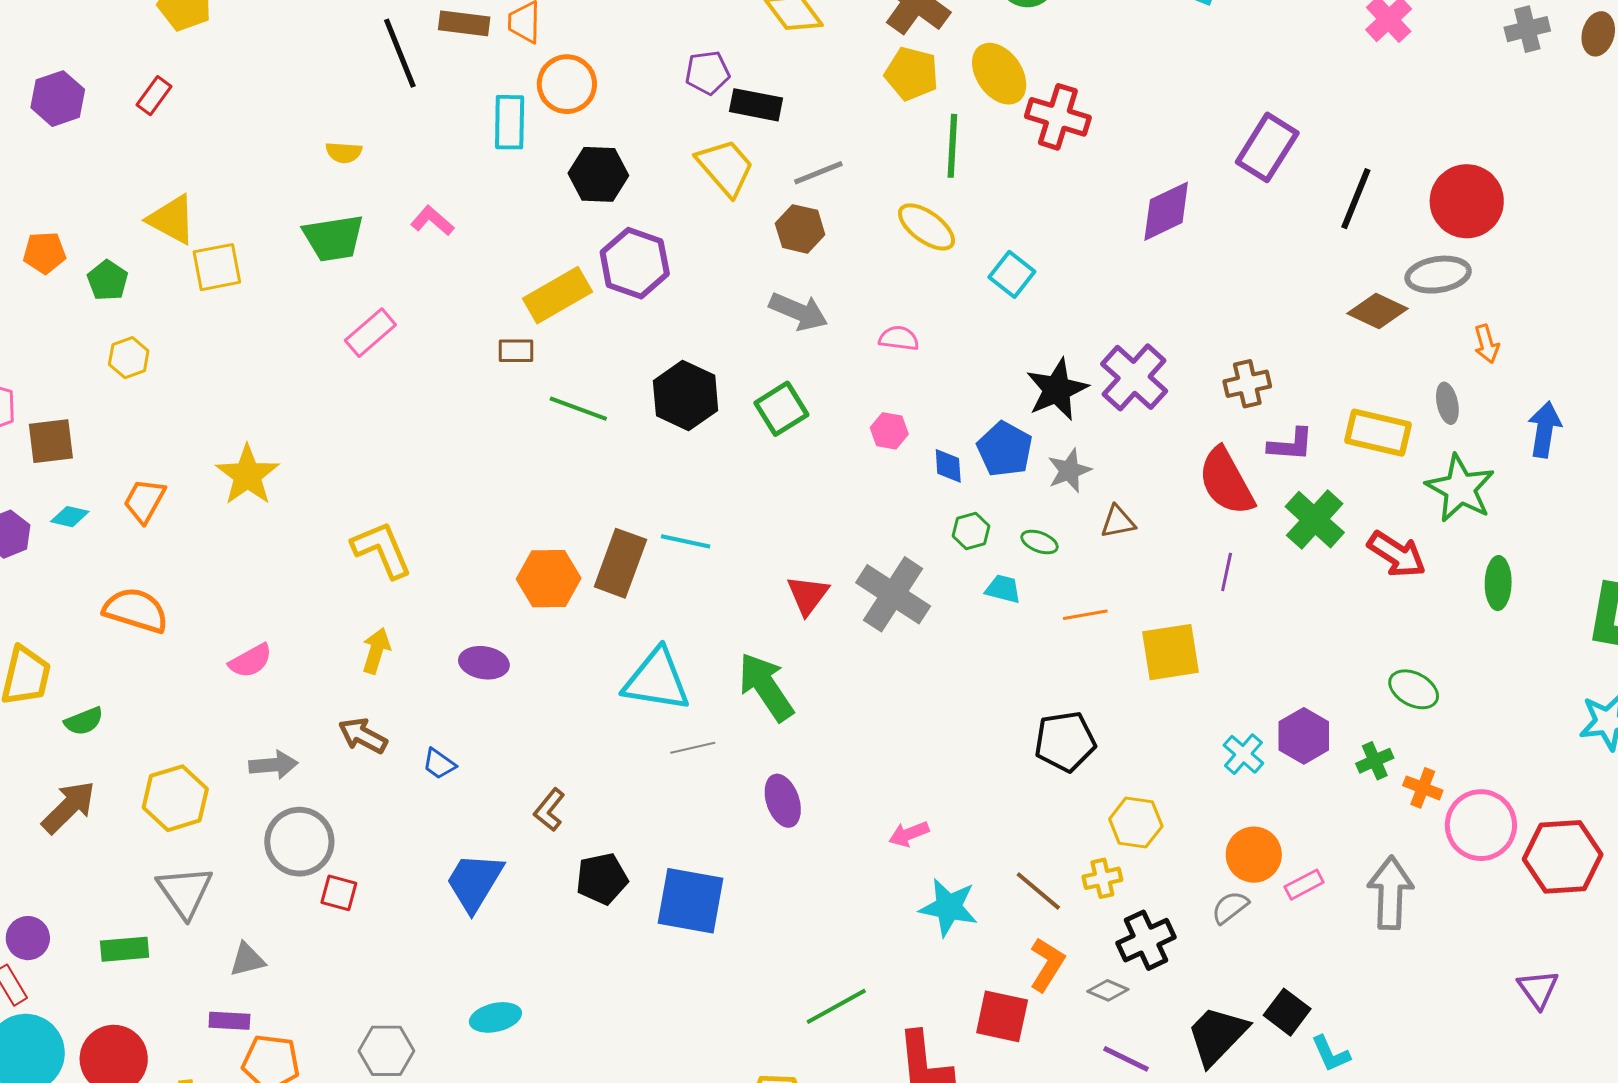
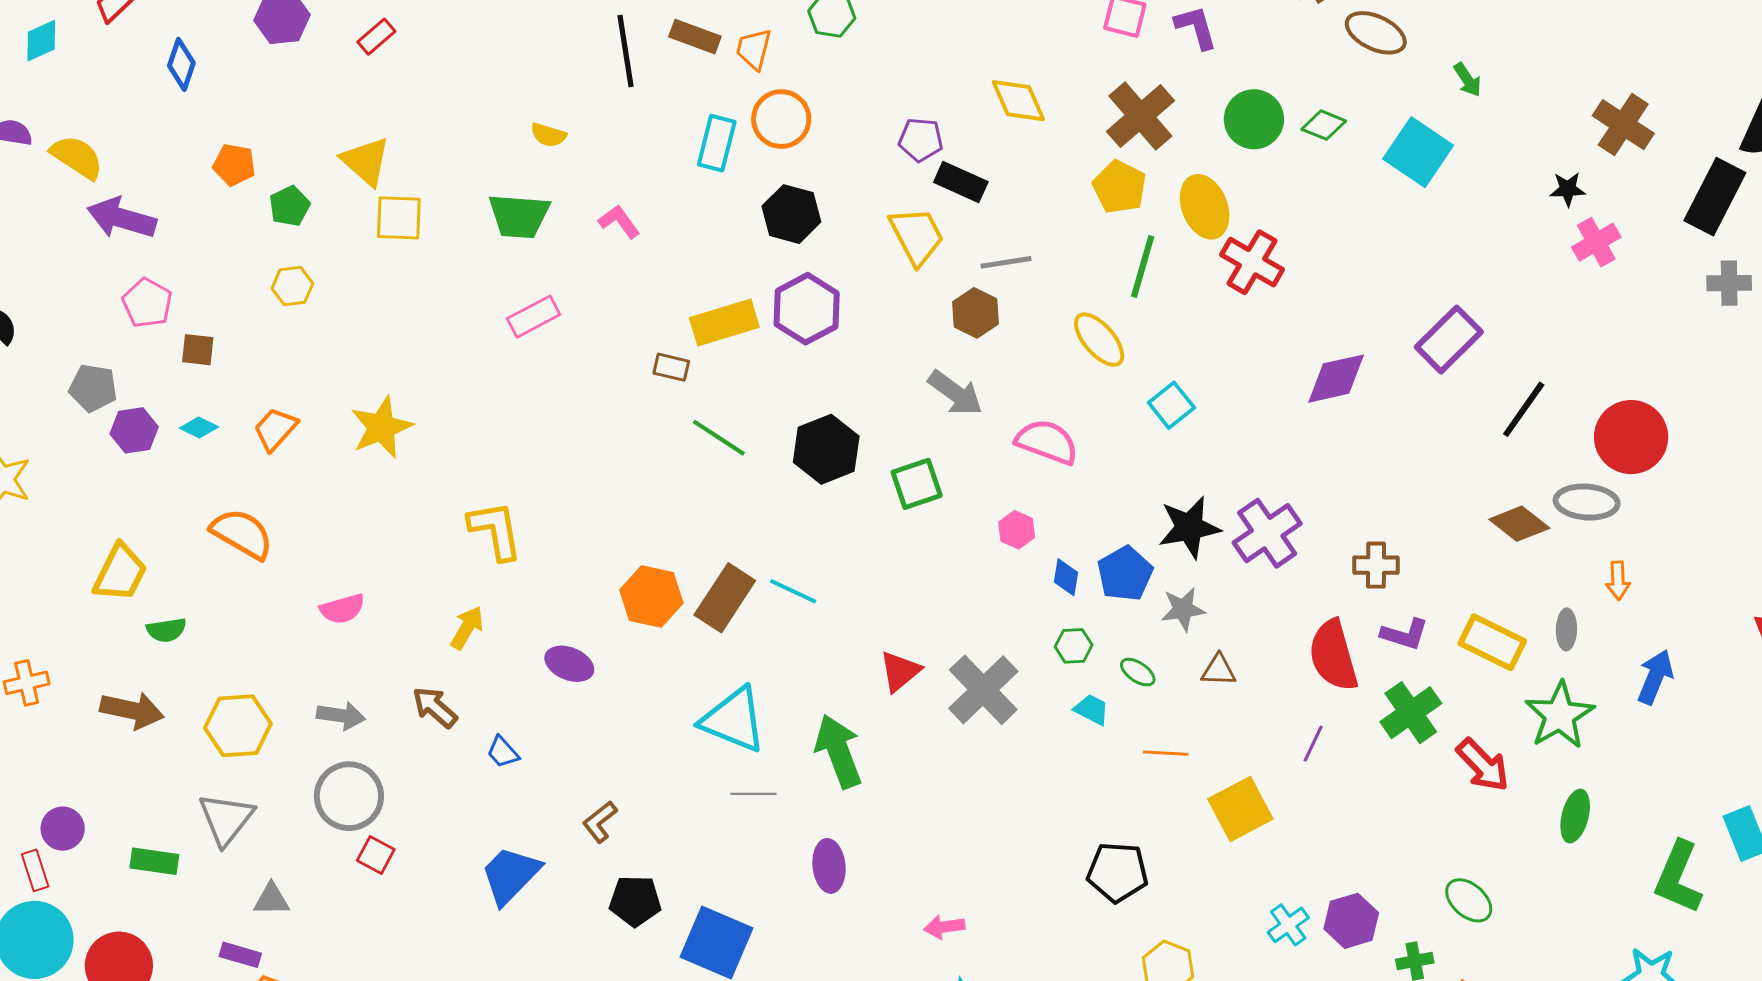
pink semicircle: (899, 338) -> (1047, 442), size x1.6
brown square: (51, 441) -> (198, 350), size x0.7
yellow square: (1171, 652) -> (1240, 809), turned -32
brown arrow: (69, 807) -> (132, 710), turned 44

